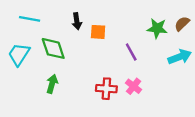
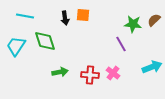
orange square: (98, 32) -> (83, 15), moved
purple line: (131, 52) -> (121, 44), moved
cyan arrow: (180, 57) -> (152, 67), moved
green arrow: (52, 84) -> (60, 72), moved, turned 63

